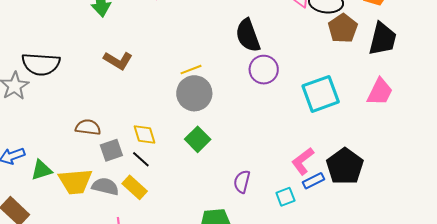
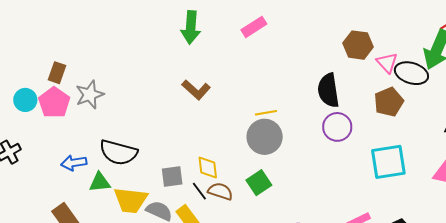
brown pentagon: (343, 28) -> (389, 102), moved
black semicircle: (41, 64) -> (118, 152), moved
brown semicircle: (88, 127) -> (220, 191), moved

